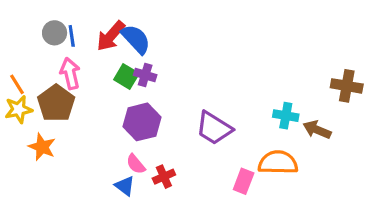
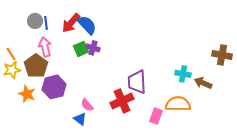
green square: (126, 77) -> (81, 49), turned 35
purple hexagon: (142, 122) -> (54, 87), moved
purple trapezoid: (214, 128) -> (137, 82), turned 55
red cross: (164, 177) -> (122, 101), moved, size x1.6

